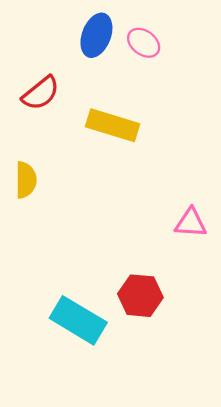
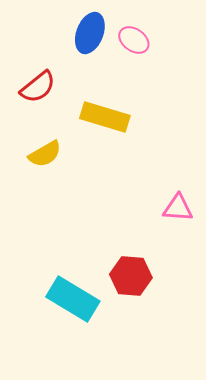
yellow semicircle: (26, 180) -> (45, 154), moved, turned 60

